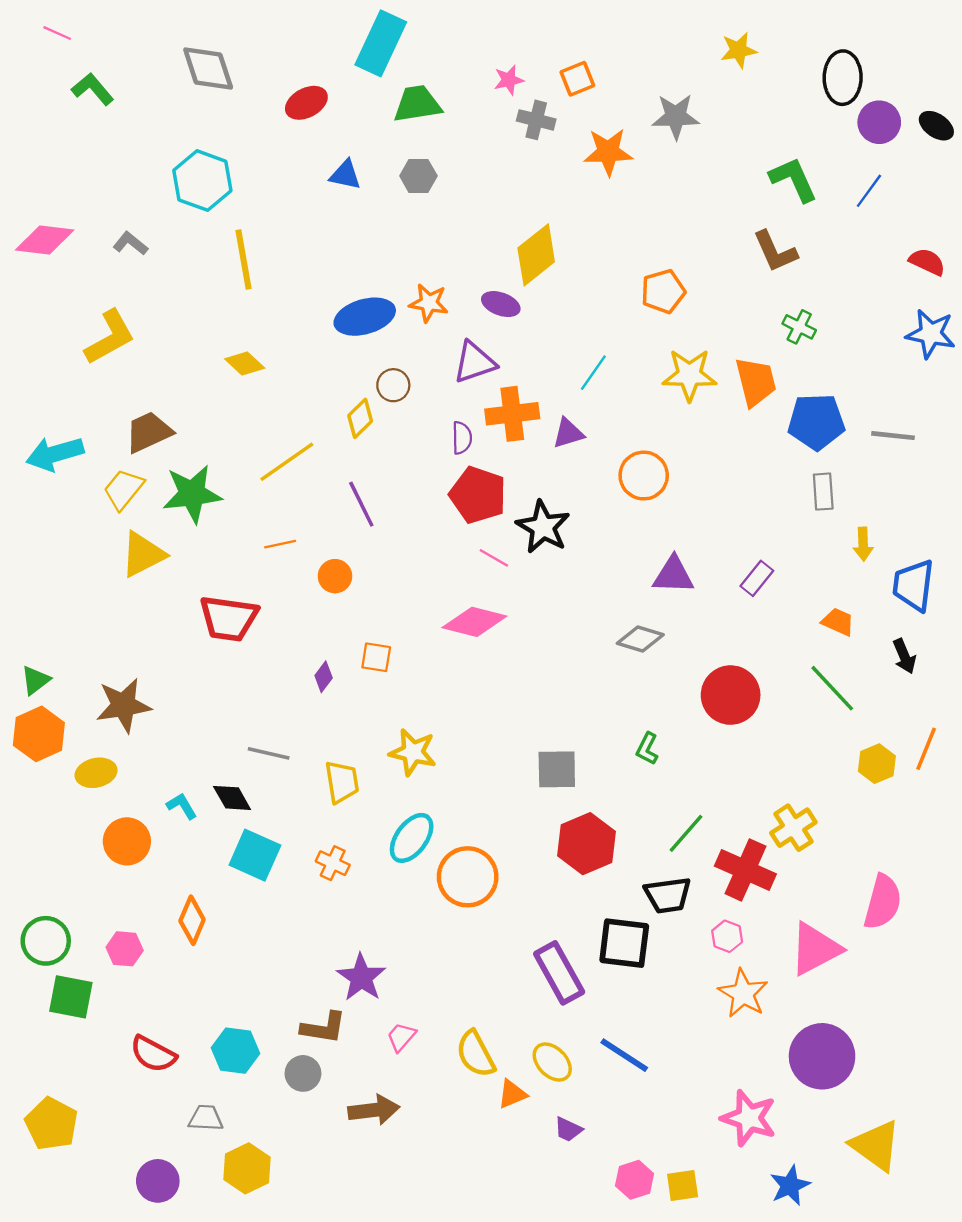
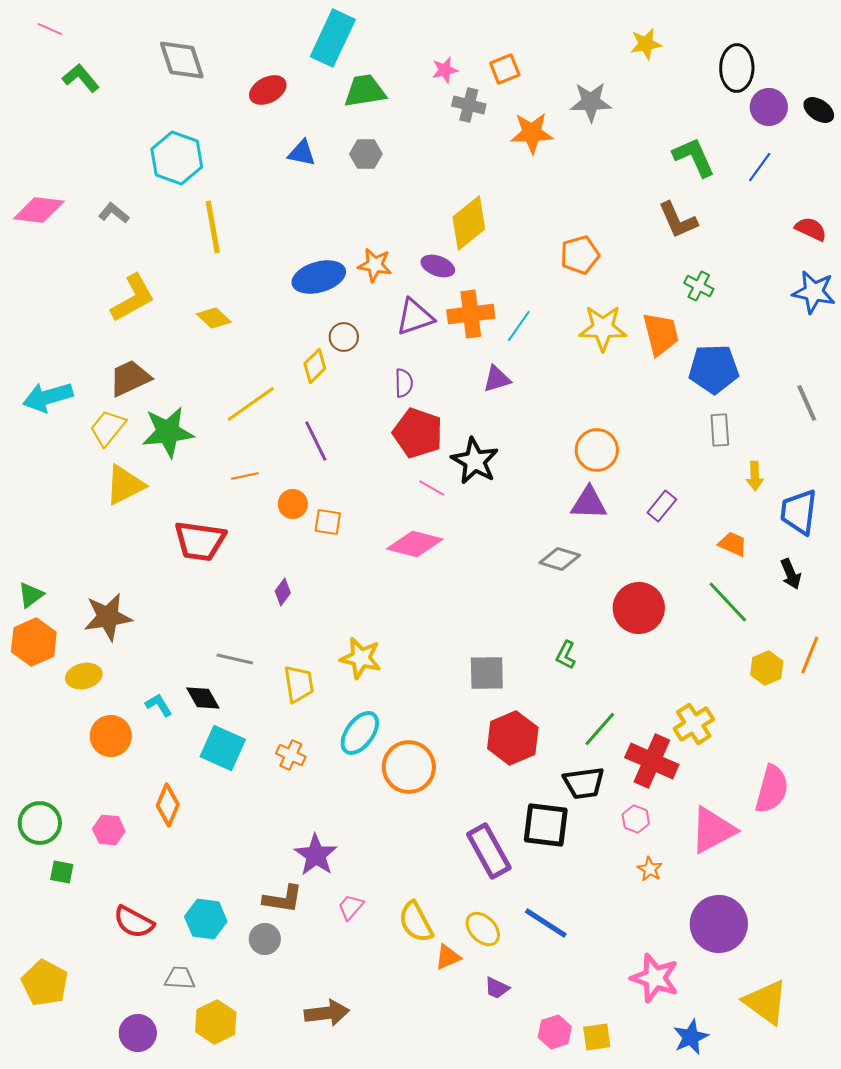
yellow L-shape: (110, 337) -> (133, 298), moved
orange cross: (512, 414) -> (471, 314), moved
gray line: (893, 436) -> (807, 403), moved, turned 60
orange circle: (644, 476) -> (597, 450), moved
orange square: (376, 657) -> (328, 522), moved
orange star: (743, 993) -> (650, 869), size x0.6
green square: (71, 997) -> (62, 872), size x0.6
brown arrow: (374, 1110) -> (327, 1013), moved

